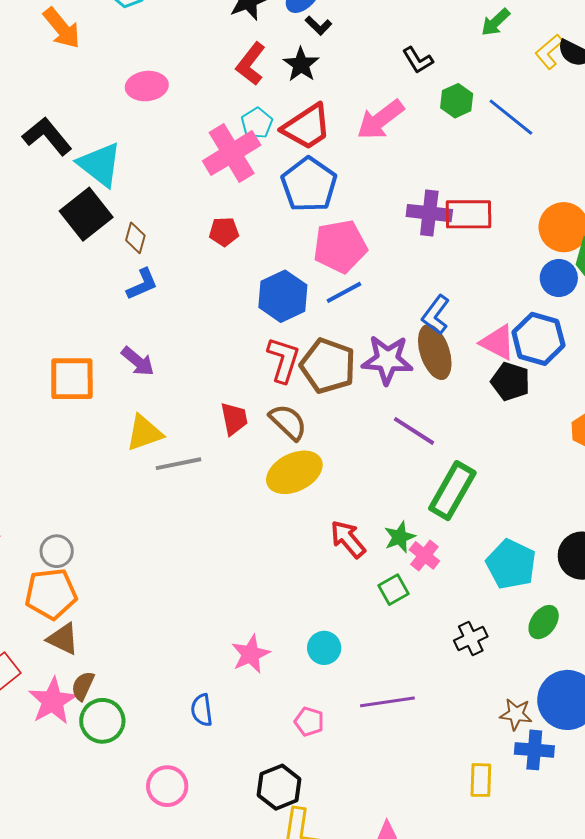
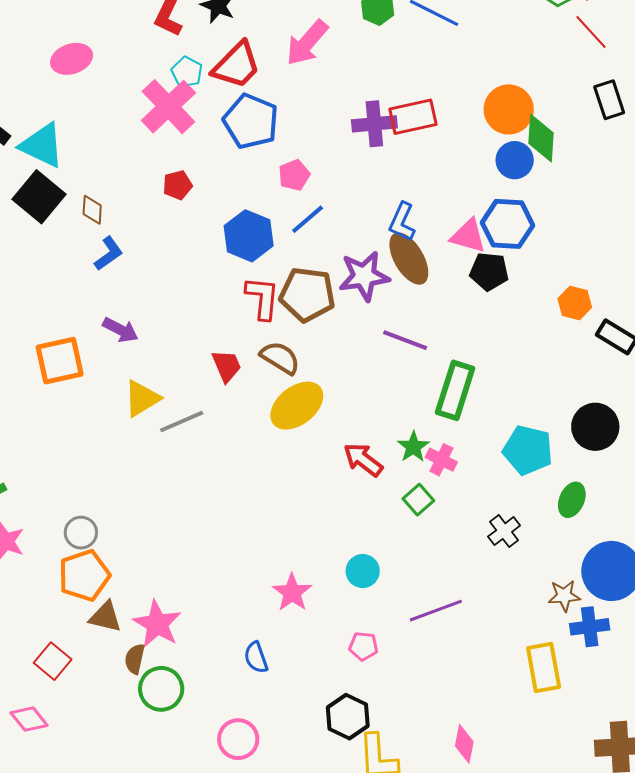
pink pentagon: (340, 246) -> (294, 175), size x0.6
pink star: (53, 701) -> (157, 624), moved
yellow rectangle: (481, 780) -> (544, 667), size x1.4

